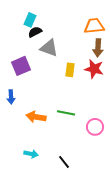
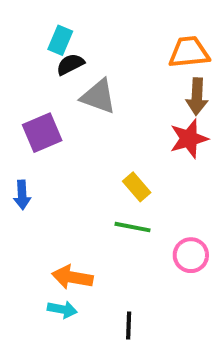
red star: (94, 69) -> (189, 139), turned -30
yellow rectangle: (70, 70) -> (137, 187), moved, turned -48
orange arrow: (36, 117) -> (72, 277), moved
black line: (64, 162) -> (129, 325), turned 40

